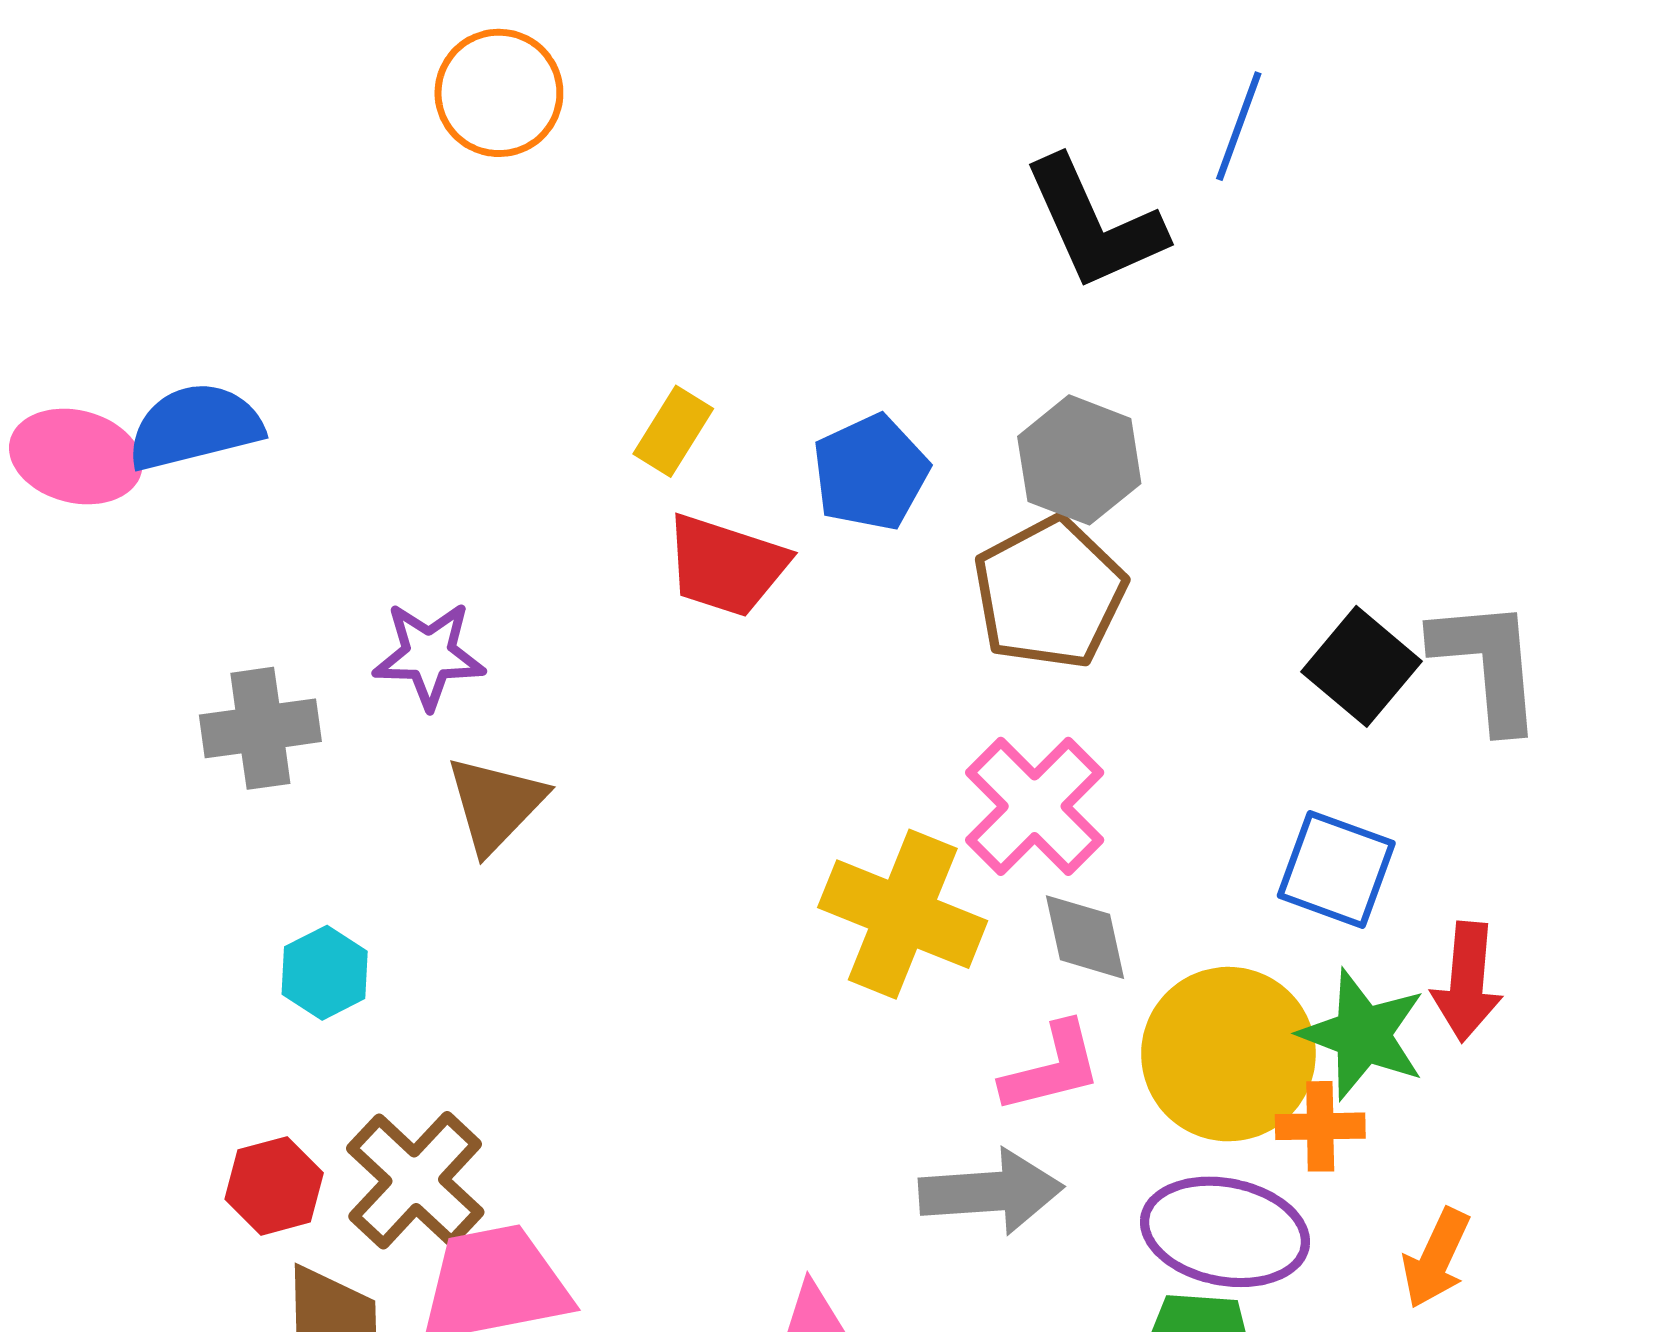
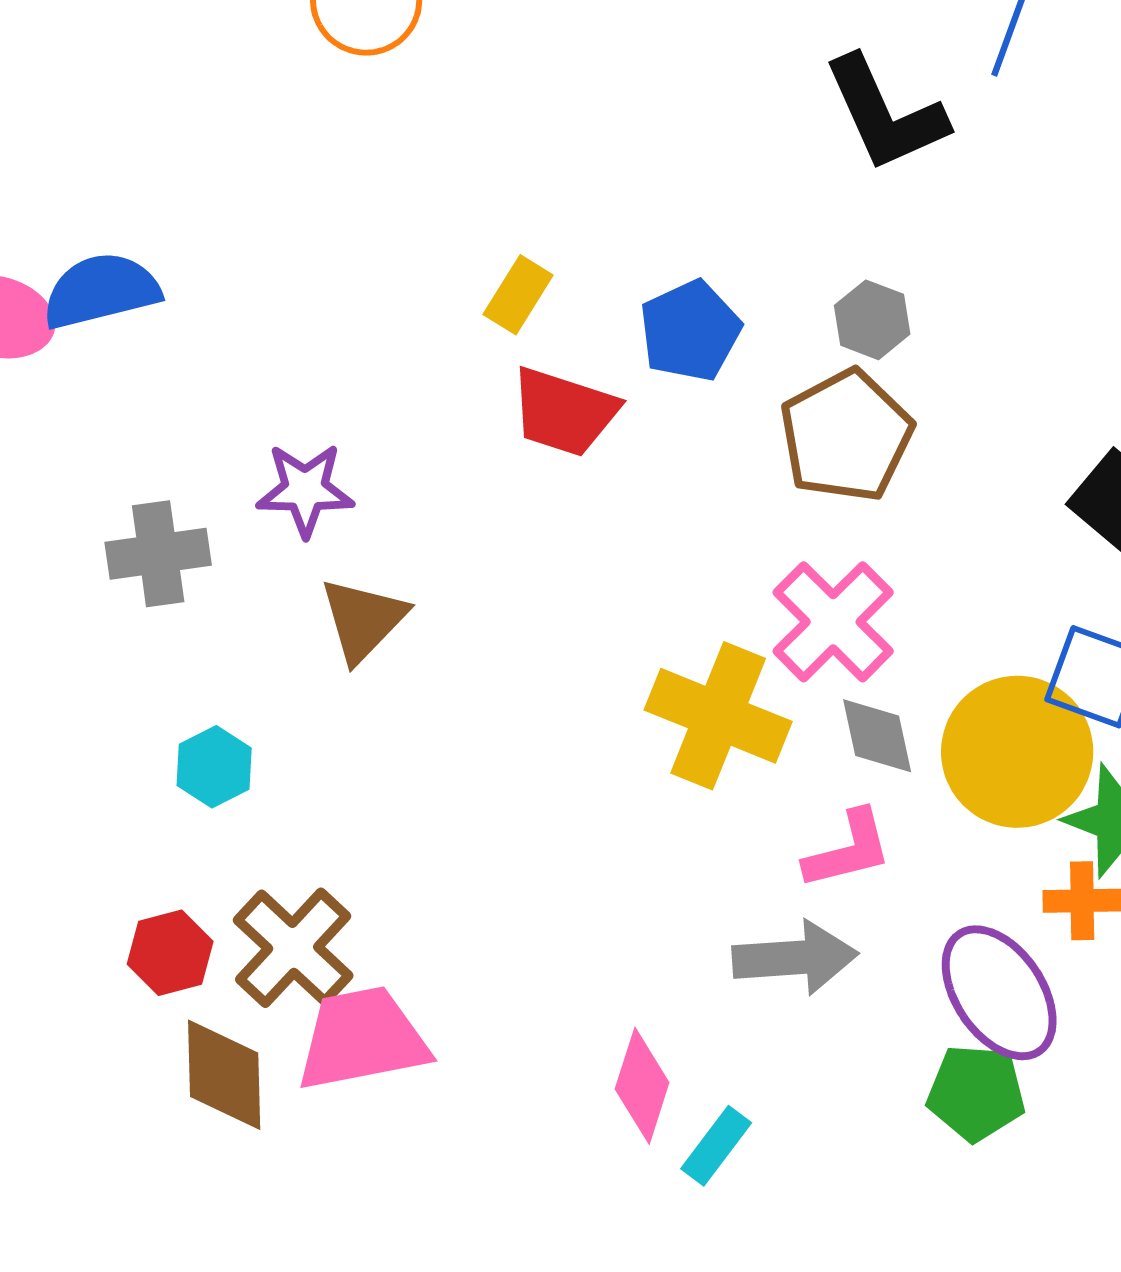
gray hexagon: (1079, 460) -> (872, 320), size x0.7
yellow circle: (1228, 1054) -> (1017, 752), moved
purple ellipse: (1225, 1232) -> (999, 993), turned 45

